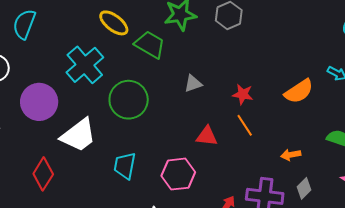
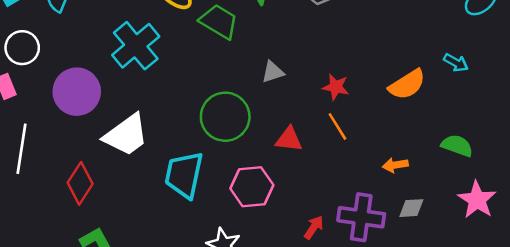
green circle: (129, 100) -> (225, 117), moved
cyan trapezoid: (125, 166) -> (184, 175), size x1.4
gray diamond: (304, 188) -> (411, 208), turned 40

